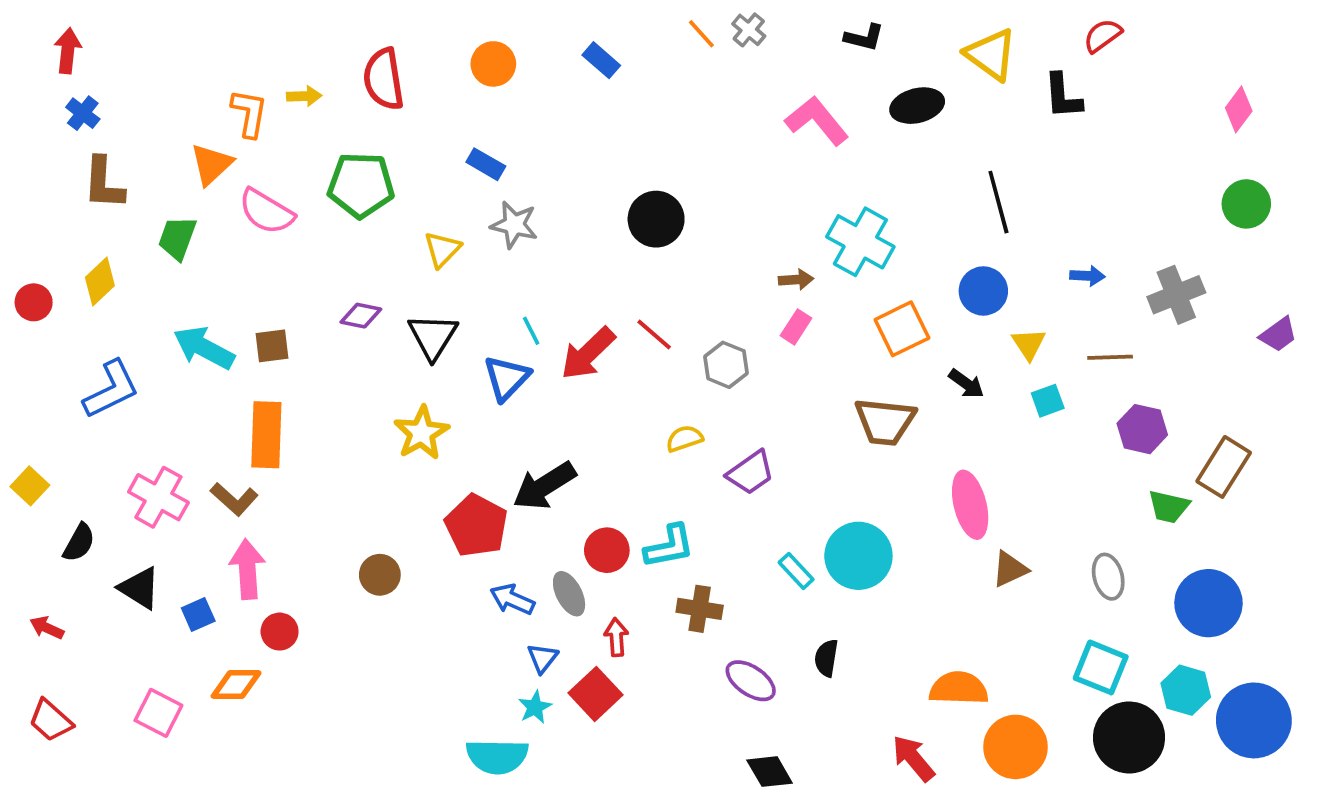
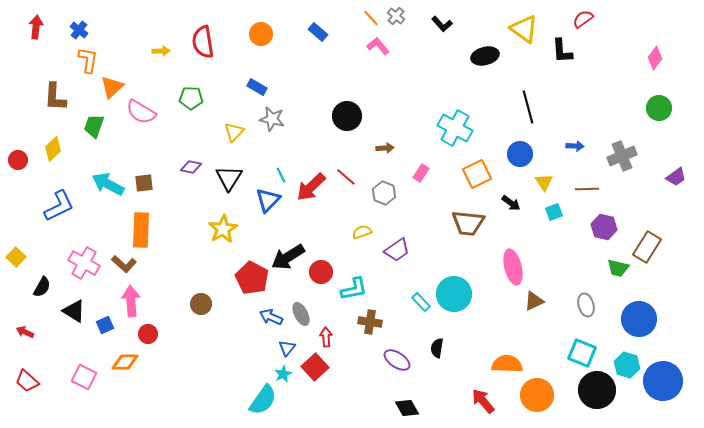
black L-shape: (864, 37) -> (442, 24), moved, turned 35
blue cross: (83, 113) -> (79, 30), moved
orange L-shape: (249, 113) -> (88, 60), moved
pink L-shape: (817, 121) -> (378, 46), moved, size x0.7
green pentagon: (361, 185) -> (191, 98), size x0.7
brown arrow: (796, 280) -> (385, 148), moved
red circle: (607, 550) -> (321, 272), moved
cyan semicircle: (497, 756) -> (263, 400), turned -56

